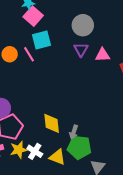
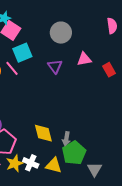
purple triangle: (81, 49) -> (55, 66), moved
green pentagon: (79, 147) -> (74, 153), turned -30

